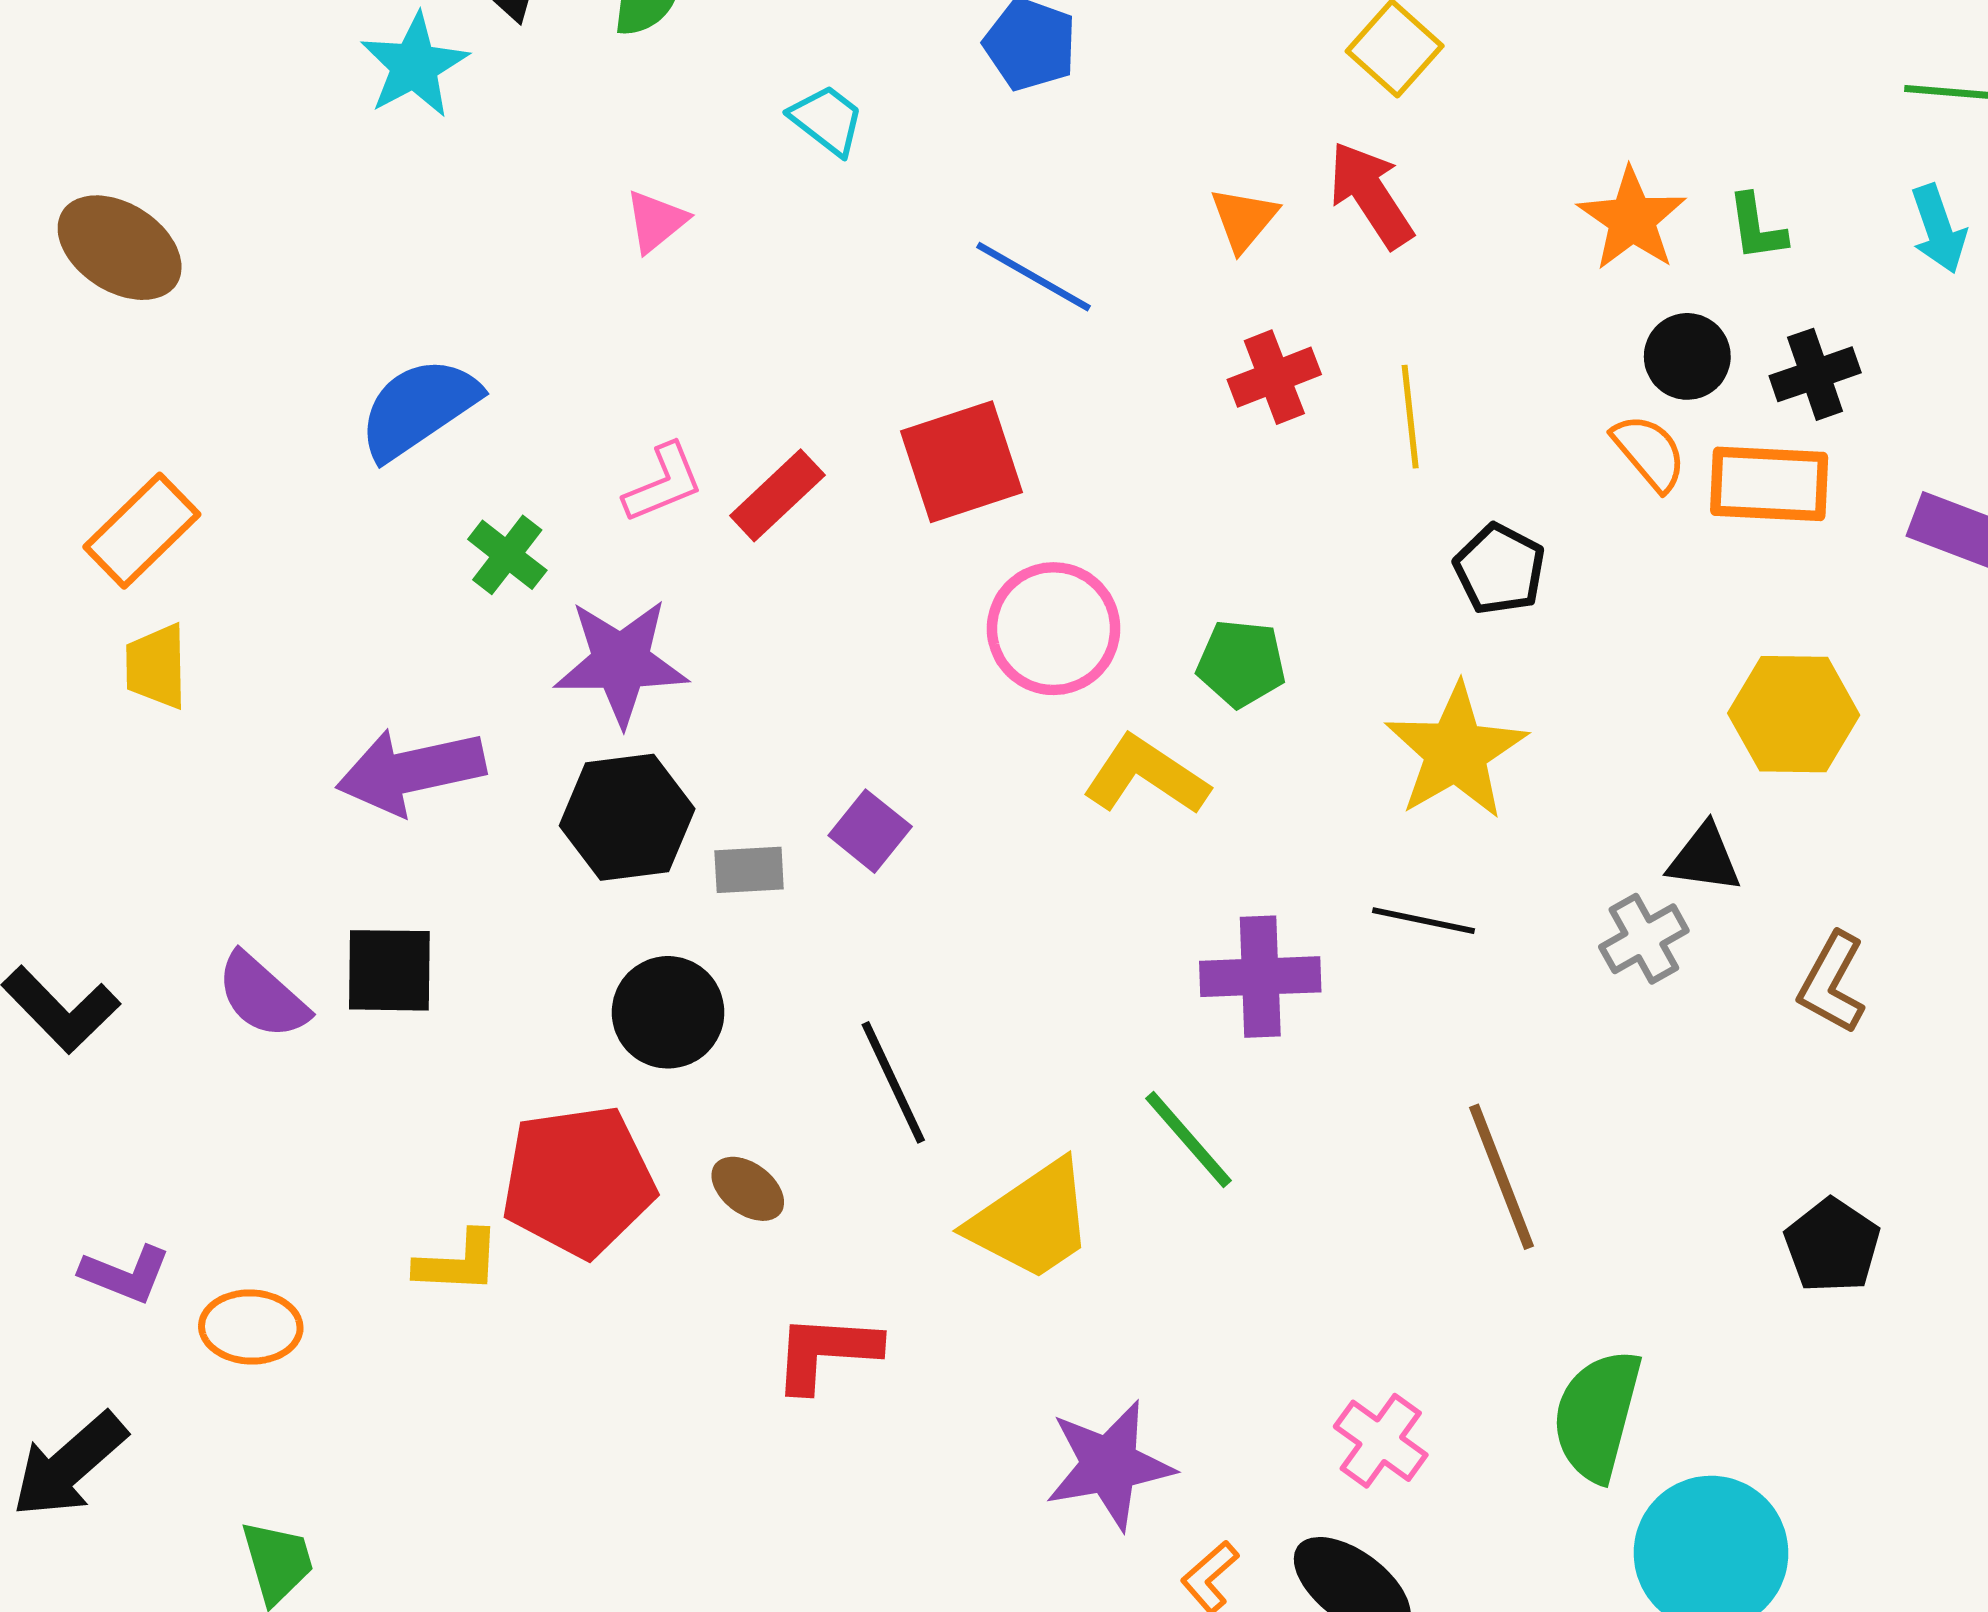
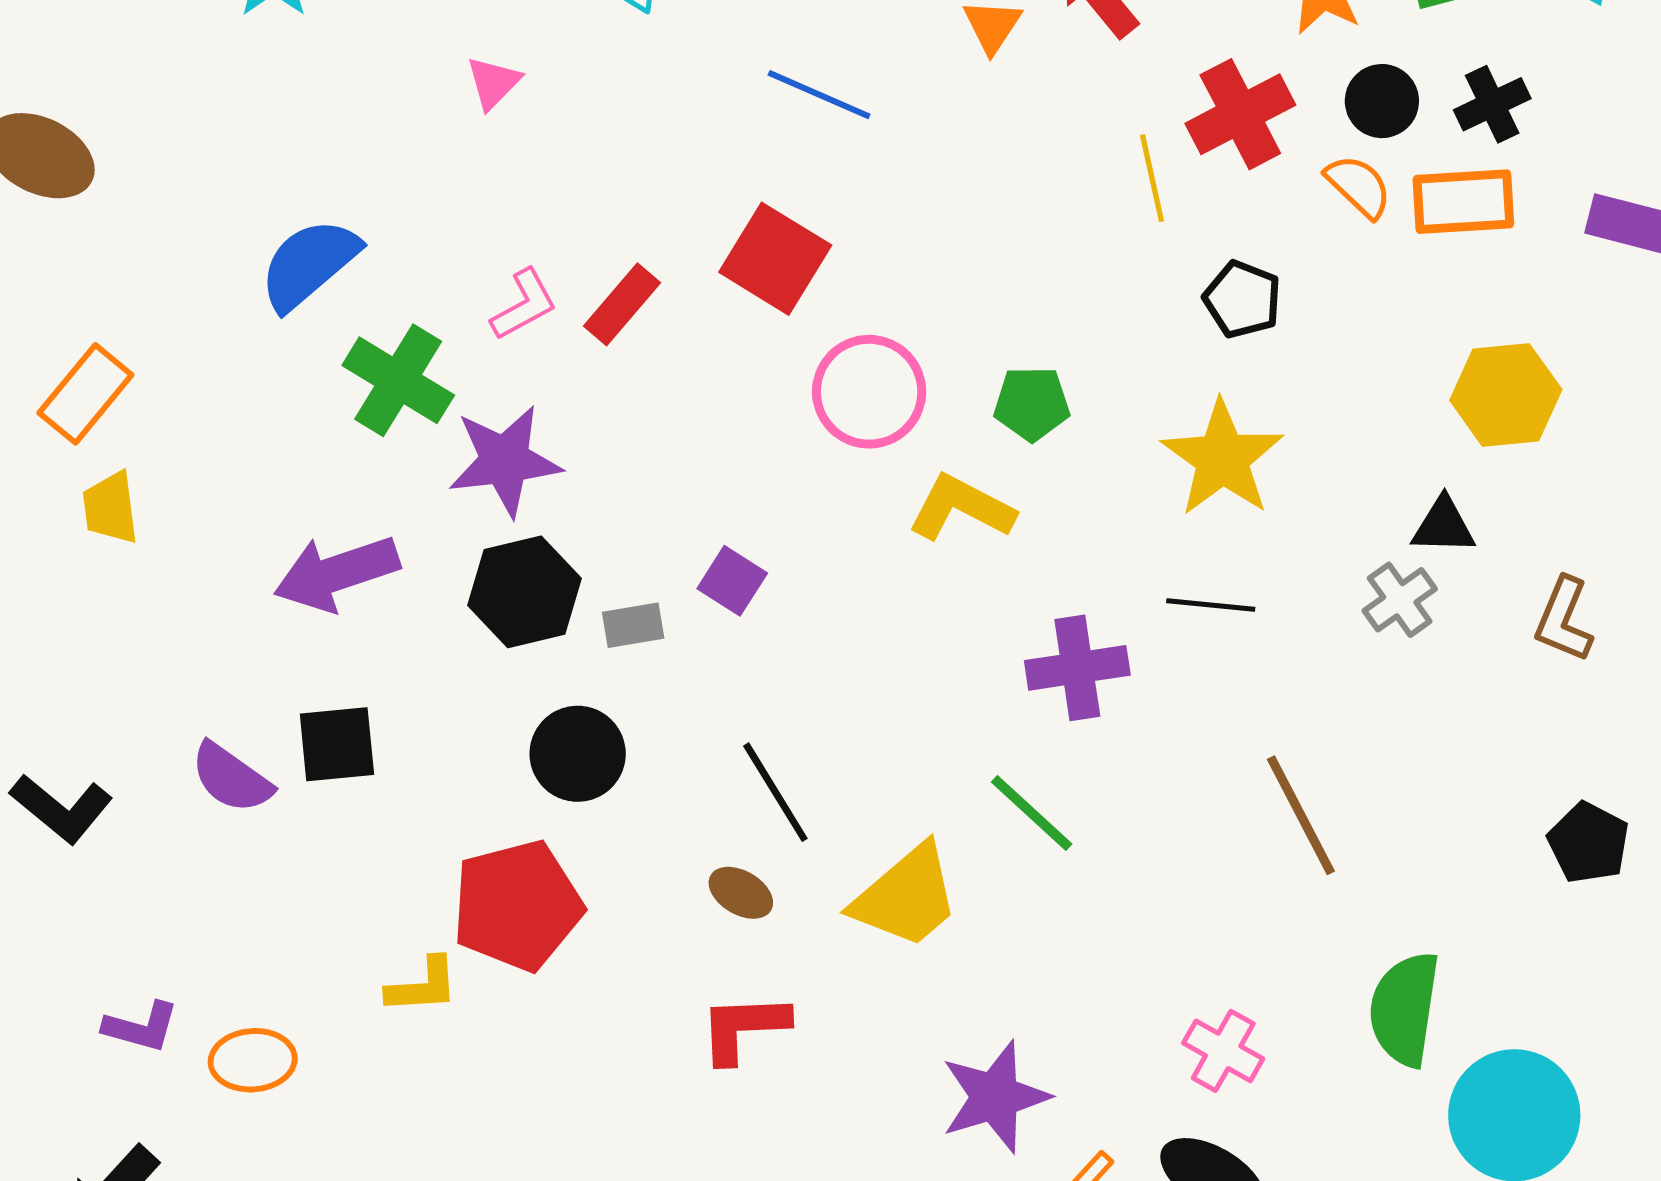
red cross: (1274, 377) -> (1240, 114), moved, size x1.4
red square: (961, 462) -> (775, 259), turned -34
green cross: (507, 555) -> (398, 380), size x1.6
brown ellipse: (748, 1189) -> (741, 893), moved

